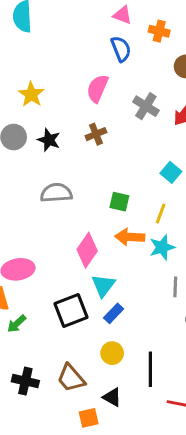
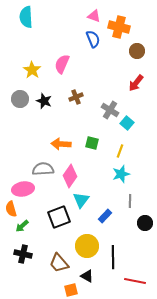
orange cross: (159, 31) -> (119, 27), size x1.5
pink semicircle: (97, 88) -> (62, 64), moved
gray cross: (146, 106) -> (110, 110), moved
gray semicircle: (56, 193) -> (43, 169), moved
orange arrow: (130, 237) -> (61, 144), moved
blue rectangle: (114, 313) -> (105, 216), moved
yellow circle: (112, 353) -> (87, 246), size x1.5
black cross: (25, 381) -> (23, 254), moved

